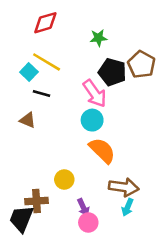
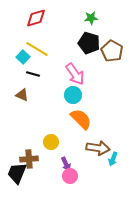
green star: (98, 38) -> (91, 18), moved
black pentagon: (112, 72) -> (89, 43), moved
cyan arrow: (128, 207) -> (113, 159), moved

